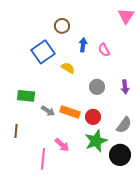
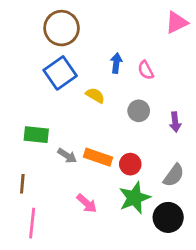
pink triangle: (126, 16) -> (177, 22), turned 30
brown circle: (62, 26) -> (62, 28), moved, size x1.6
gray circle: (97, 87) -> (139, 111), moved
pink line: (43, 159) -> (32, 223), moved

